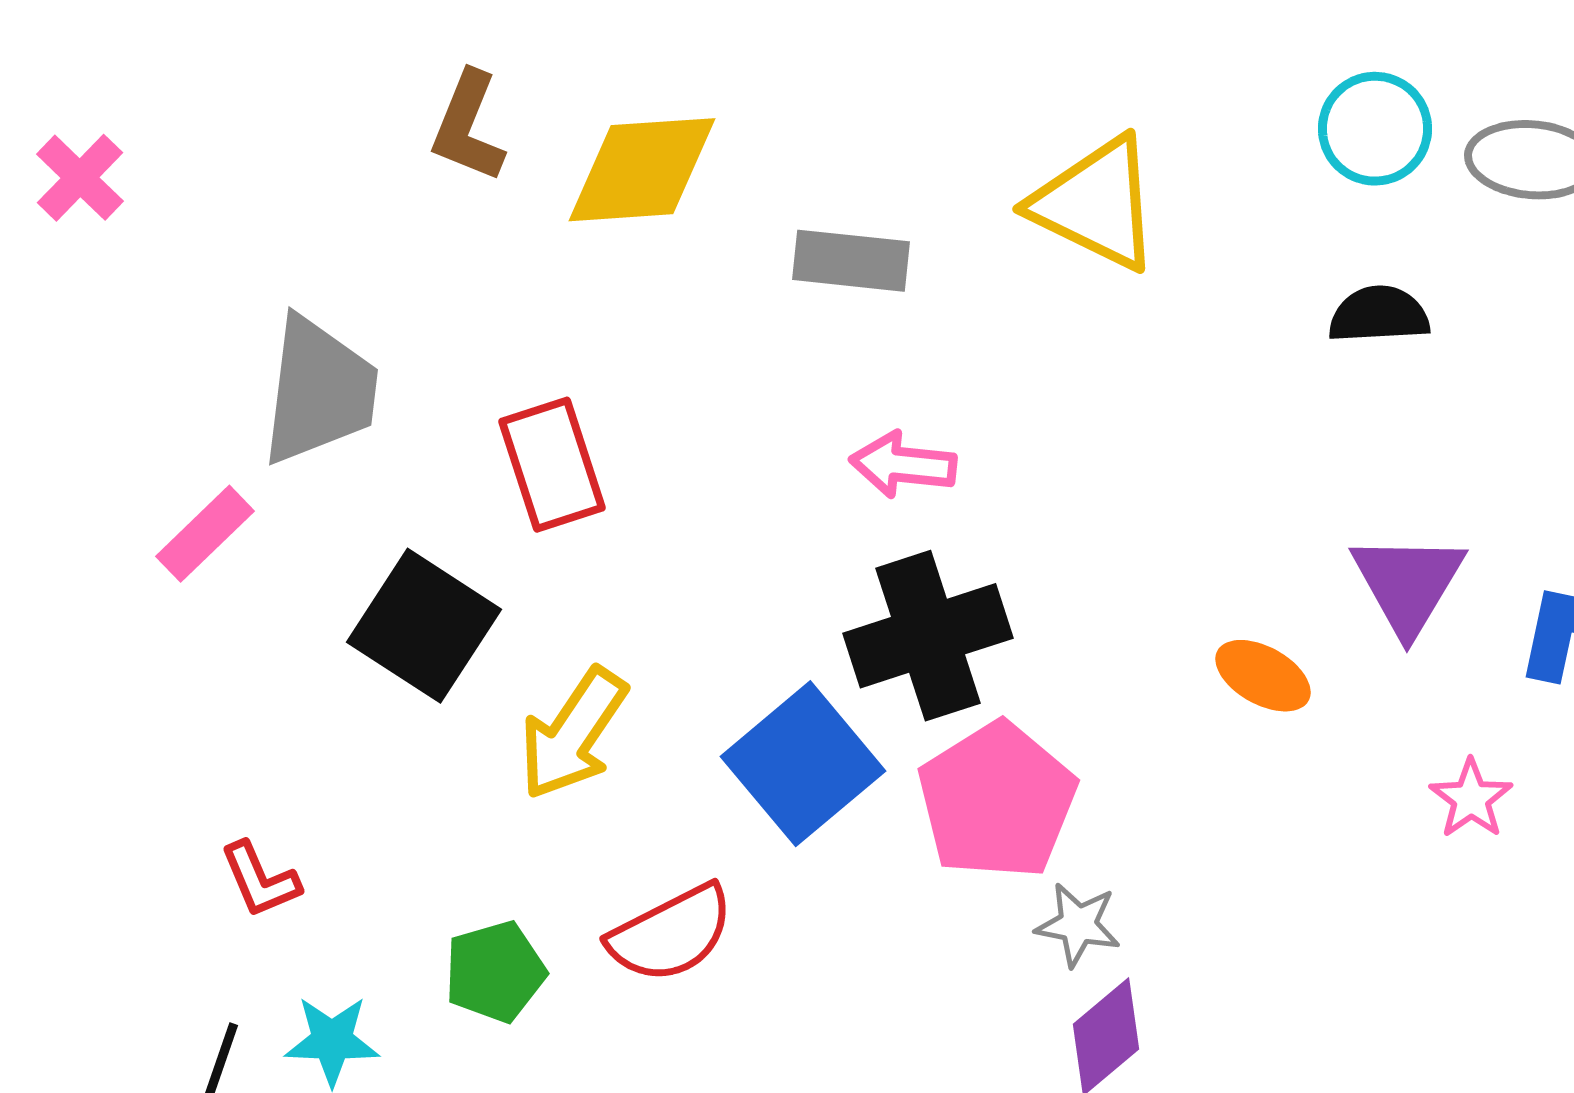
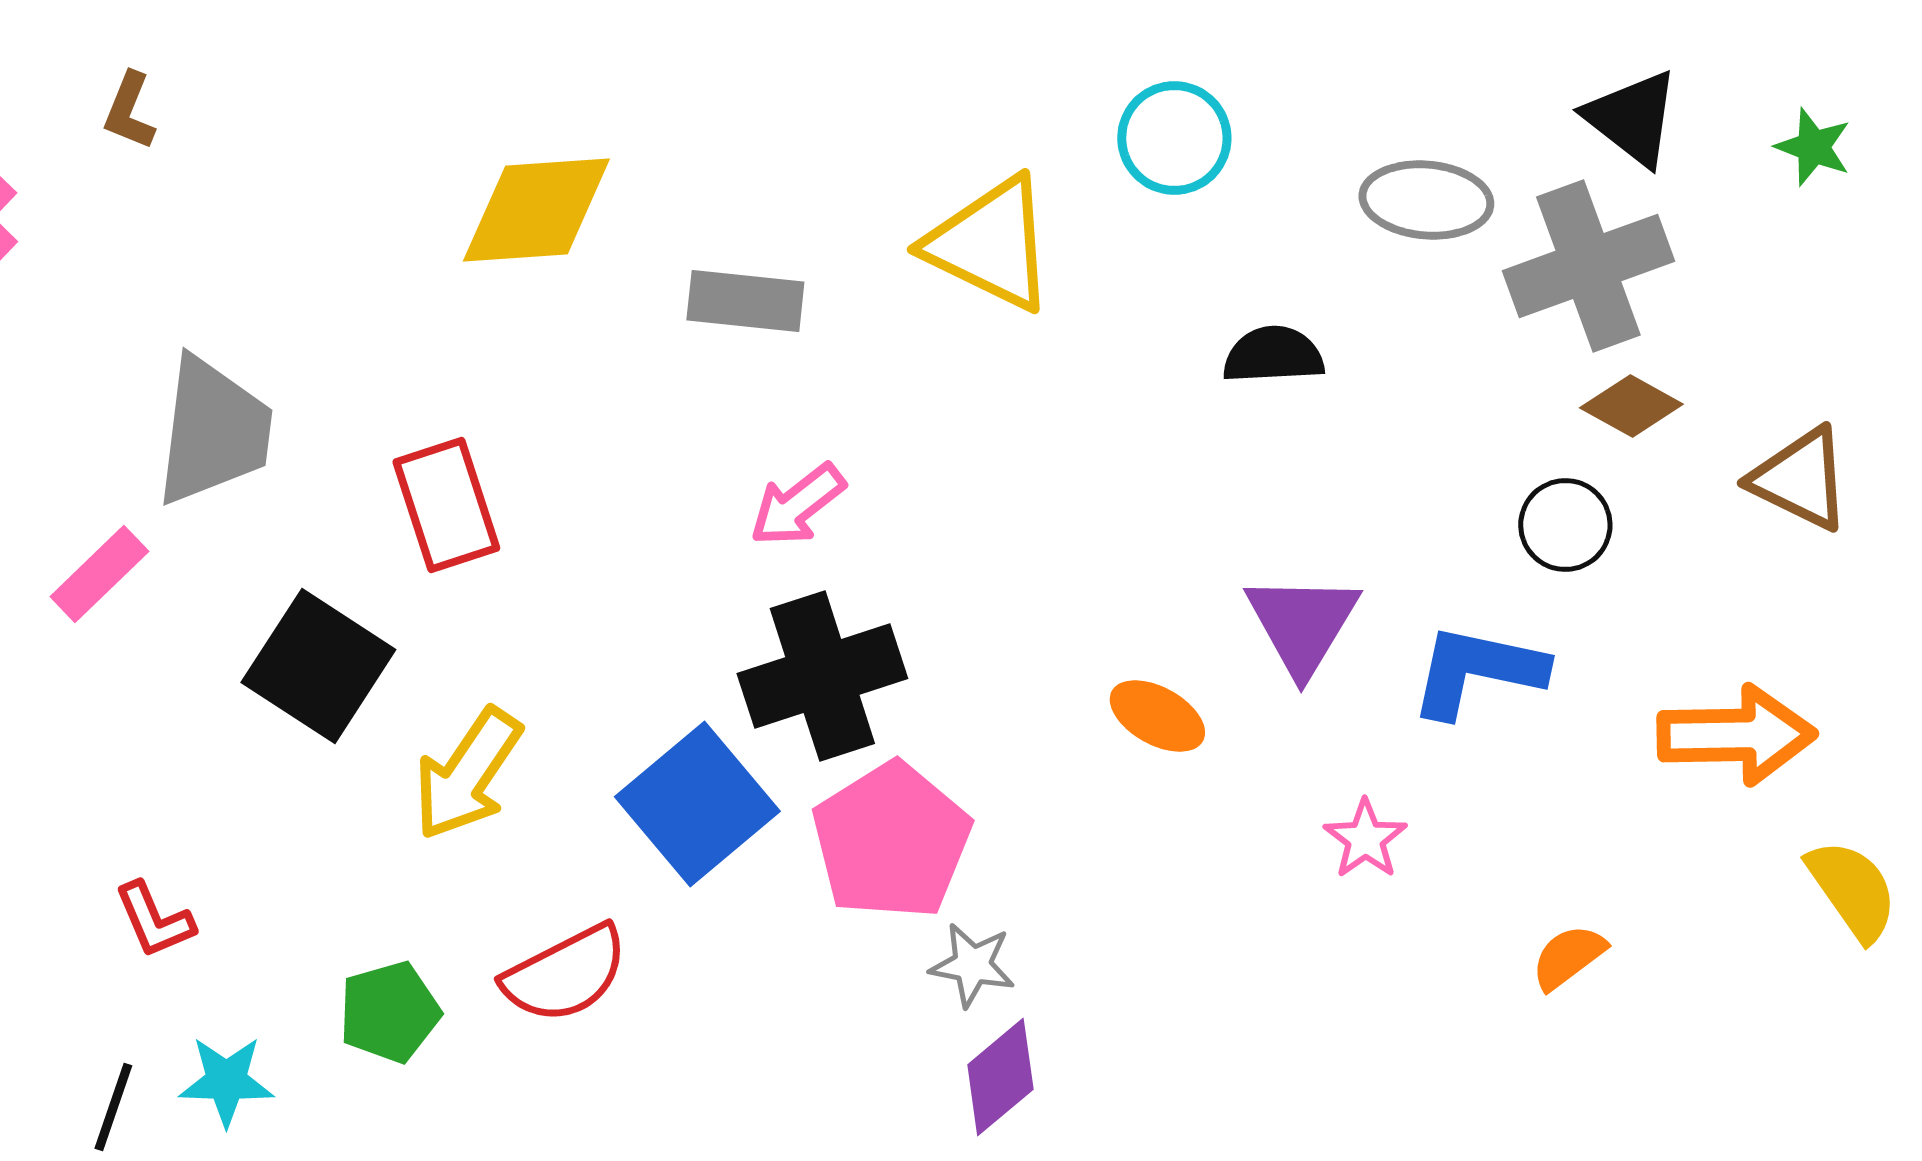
brown L-shape: (468, 127) -> (129, 111), moved, size x0.7
cyan circle: (1375, 129) -> (1174, 138), moved
pink arrow: (903, 465) -> (797, 505), turned -44

